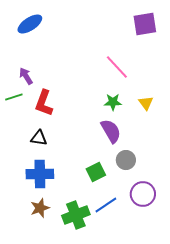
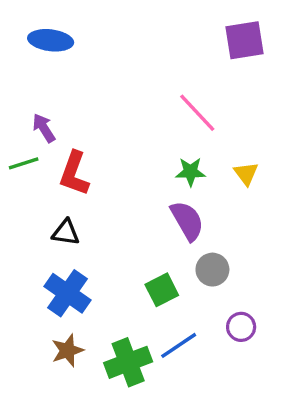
blue ellipse: (30, 24) -> (51, 40), turned 40
blue cross: (40, 174) -> (67, 293), turned 36
purple circle: (143, 194) -> (241, 327), size x0.7

